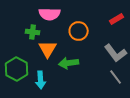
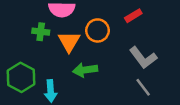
red rectangle: (117, 19) -> (133, 16), moved
orange triangle: (48, 49) -> (69, 42), moved

